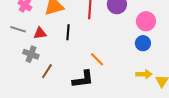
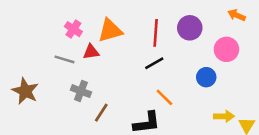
black line: (68, 32) -> (154, 63), moved, turned 56
red triangle: (40, 33) -> (91, 52), moved
blue circle: (143, 43) -> (206, 77), moved

